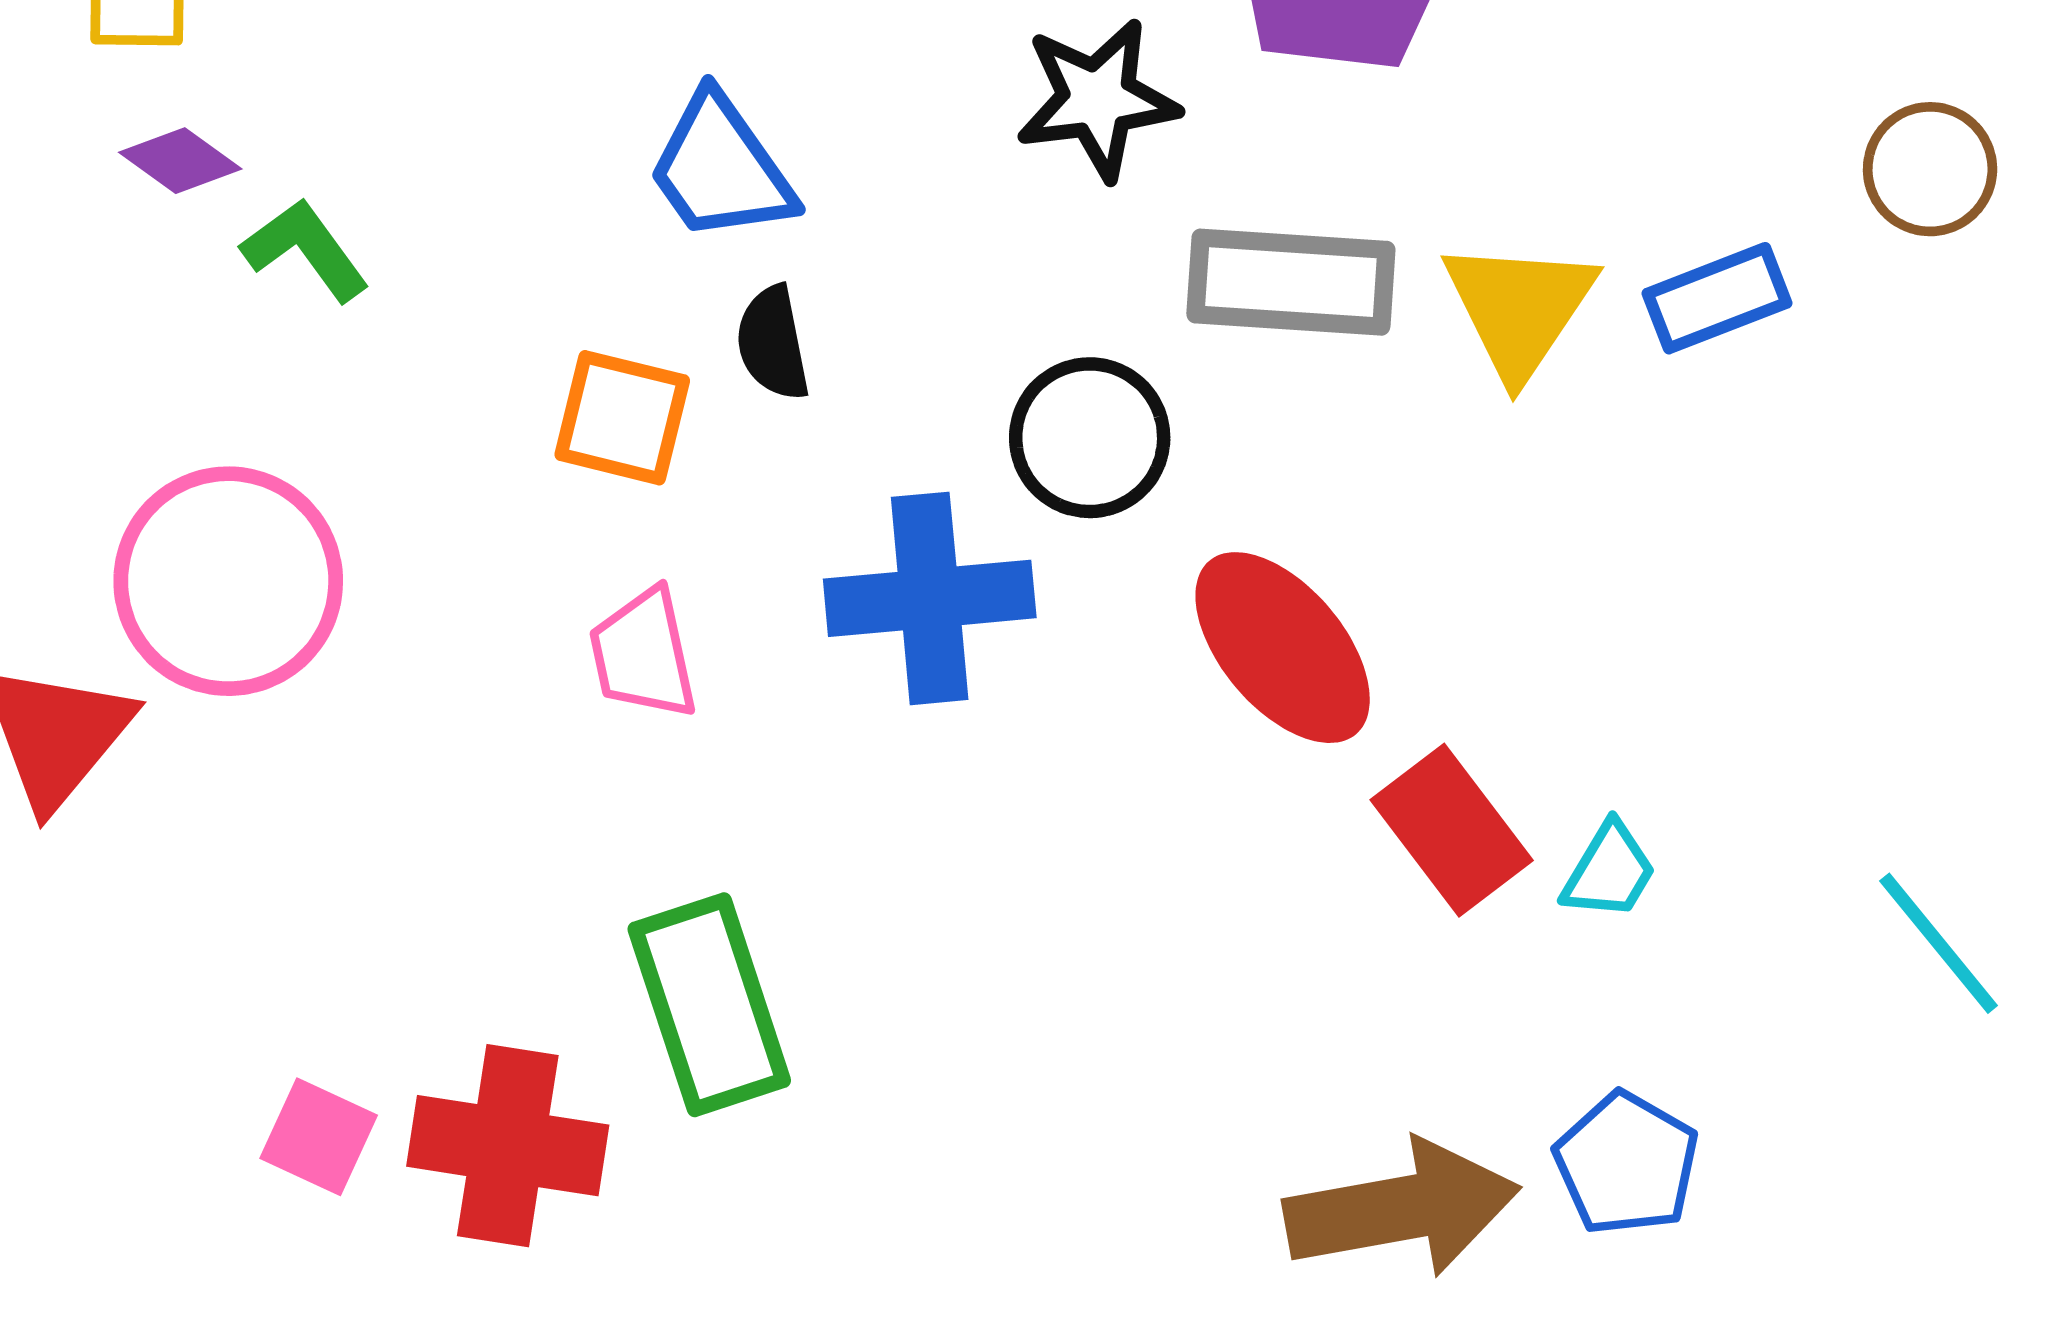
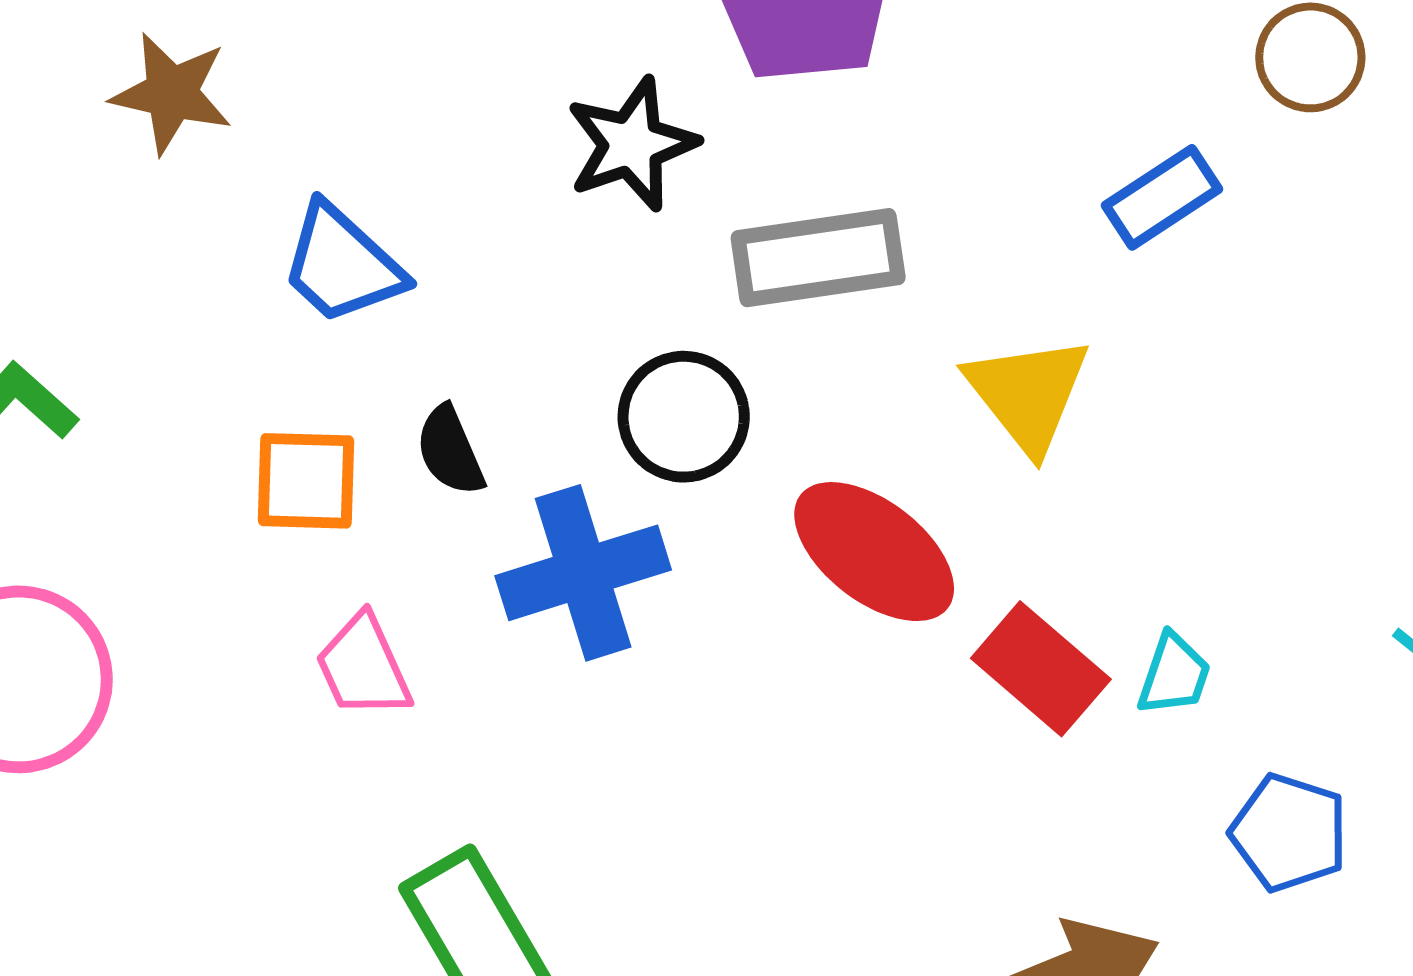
yellow triangle: (1519, 308) -> (1028, 394), moved
black semicircle: (773, 343) -> (450, 451), moved
blue pentagon: (1627, 1164) -> (1289, 833), moved

